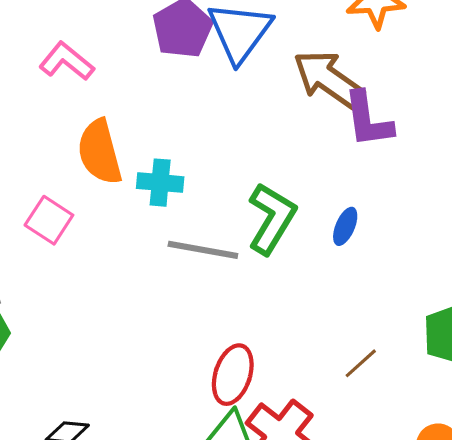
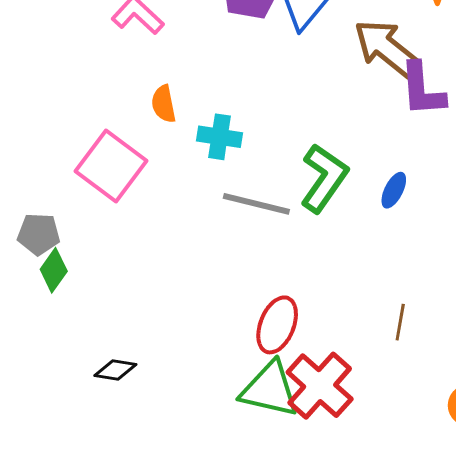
orange semicircle: (100, 152) -> (164, 104), size x0.6
pink square: (49, 220) -> (111, 166), size x1.5
brown line: (361, 363) -> (400, 322), turned -42

